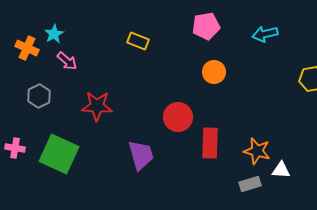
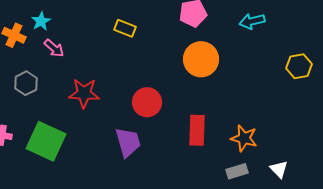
orange circle: (214, 72) -> (201, 59), size x1.5
red circle: (178, 117) -> (147, 102), moved
white triangle: (281, 170) -> (279, 169), moved, turned 42

